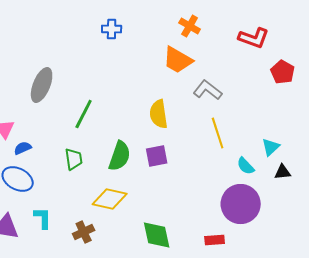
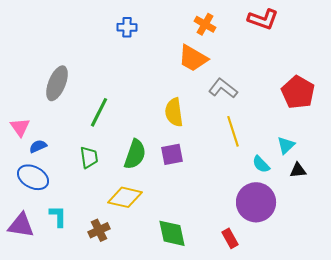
red L-shape: (254, 38) -> (263, 19), moved
red pentagon: (283, 72) -> (298, 92), moved, size x1.4
red rectangle: (215, 240) -> (230, 238), turned 66

